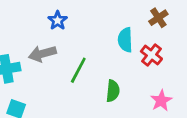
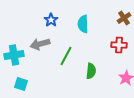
cyan semicircle: (125, 40) -> (83, 24), moved
red cross: (151, 55) -> (119, 45), turned -35

